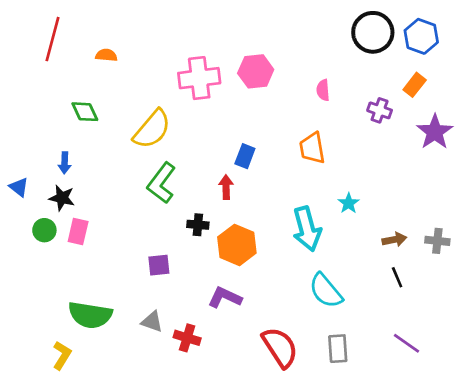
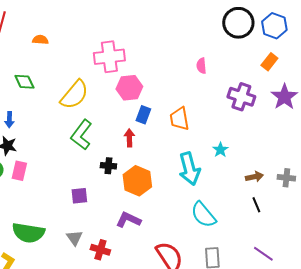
pink hexagon: (256, 71) -> (129, 88), moved
purple cross: (380, 110) -> (241, 97), moved, size x1.5
orange trapezoid: (312, 148) -> (179, 119), moved
gray triangle: (152, 322) -> (74, 238), turned 36

